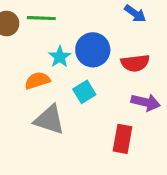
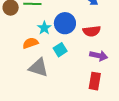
red rectangle: (122, 139) -> (95, 81), moved

